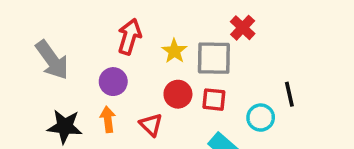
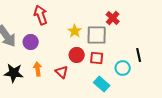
red arrow: (129, 37) -> (41, 15), moved, turned -36
purple circle: (113, 82) -> (31, 42), moved

